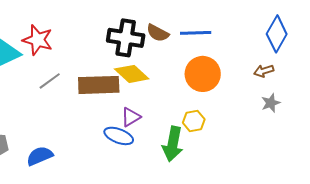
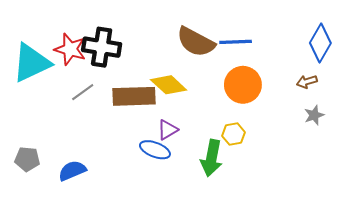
brown semicircle: (158, 33) -> (196, 42), size x1.6
black cross: (126, 38) -> (102, 47), moved

